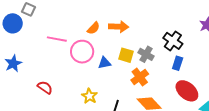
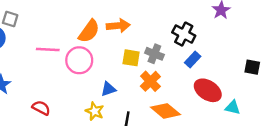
orange semicircle: (93, 28) -> (89, 31), size x1.5
blue triangle: (104, 63) -> (108, 89), moved
blue rectangle: (178, 63) -> (193, 59), turned 32

